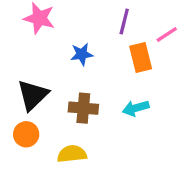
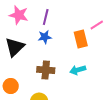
purple line: (124, 22) -> (46, 17), moved
black triangle: (33, 95) -> (15, 47), moved

